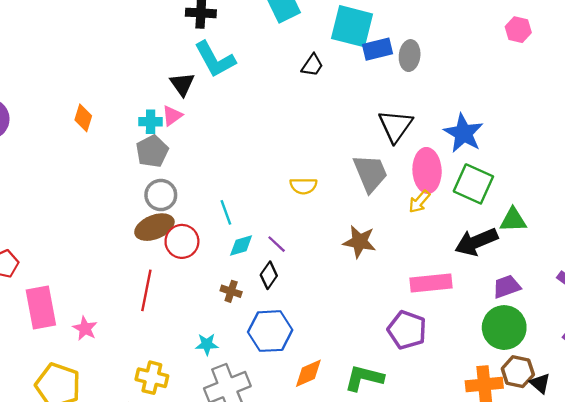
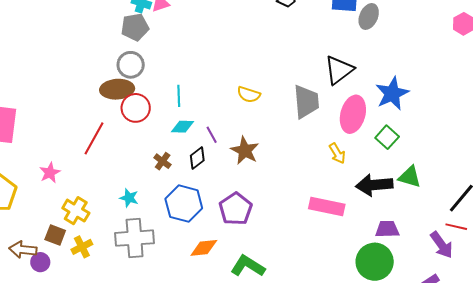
green square: (473, 184) -> (387, 137), size x0.7
yellow arrow: (419, 202) -> (337, 153), moved, turned -90
brown star: (360, 242) -> (245, 151), moved
pink star: (85, 328) -> (50, 173), moved
purple pentagon: (407, 330) -> (236, 209), moved

